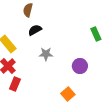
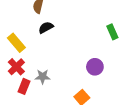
gray star: (46, 54) -> (43, 77), moved

